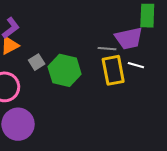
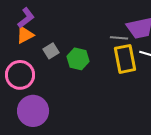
green hexagon: (65, 70) -> (78, 59), size x0.7

